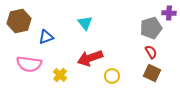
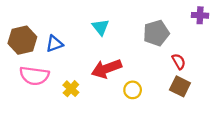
brown hexagon: (19, 21) -> (22, 40), moved
gray pentagon: (151, 28) -> (156, 33), moved

